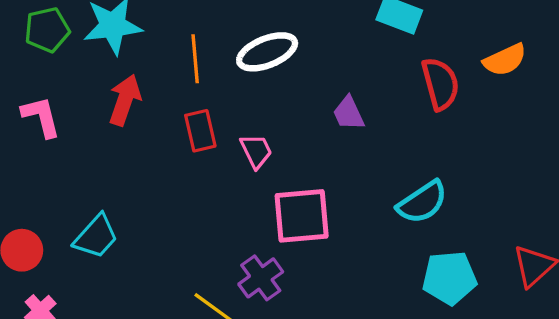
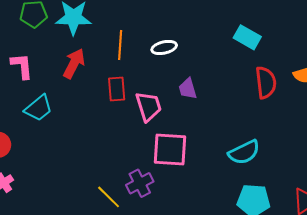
white ellipse: (267, 52) -> (164, 47), size x0.7
purple trapezoid: (349, 113) -> (188, 89), moved
pink trapezoid: (256, 151) -> (149, 106), size x1.4
cyan trapezoid: (96, 236) -> (38, 108), moved

